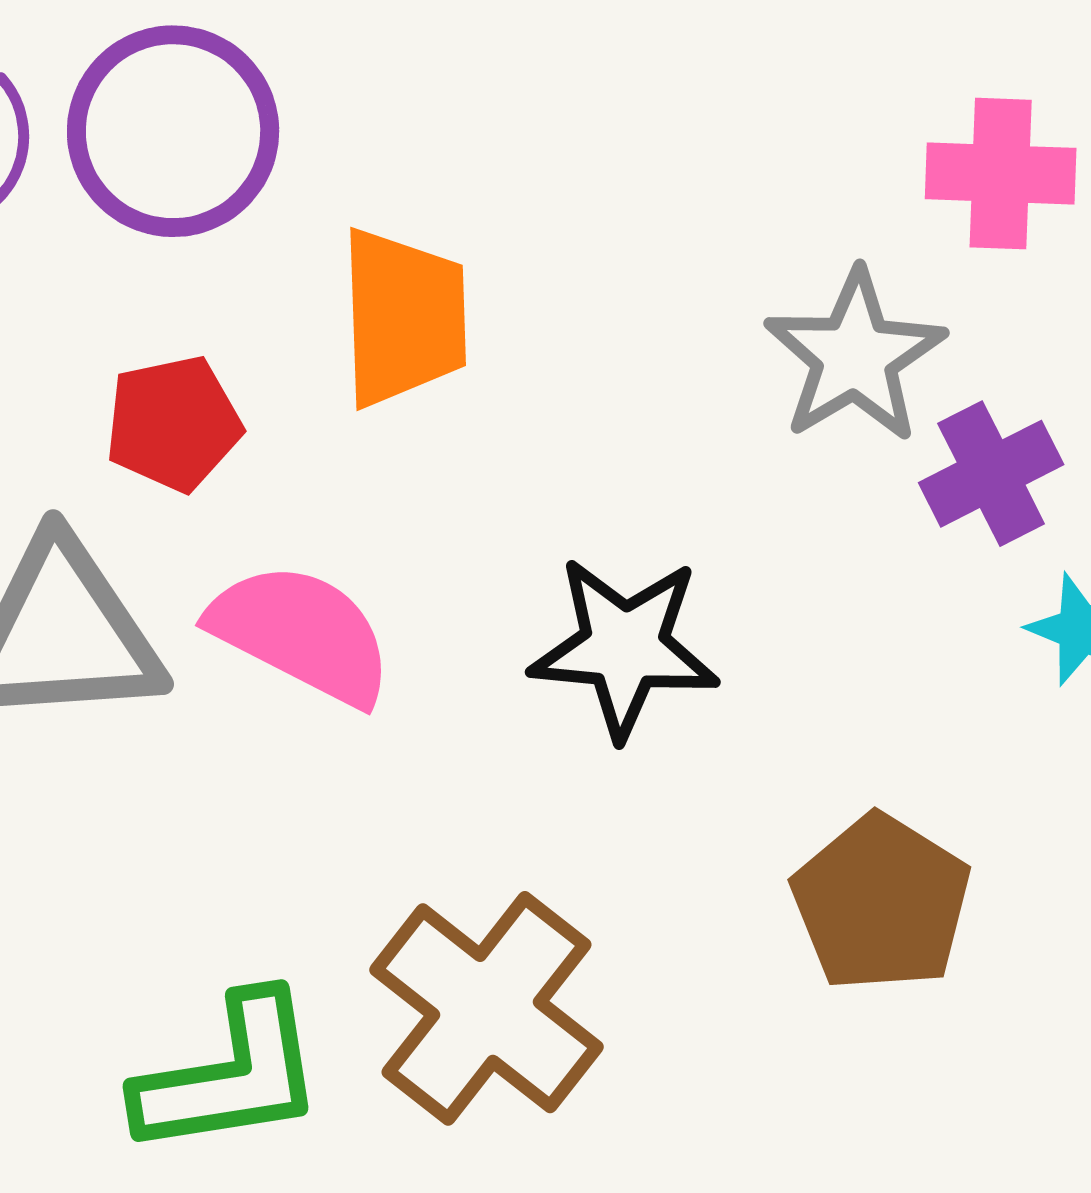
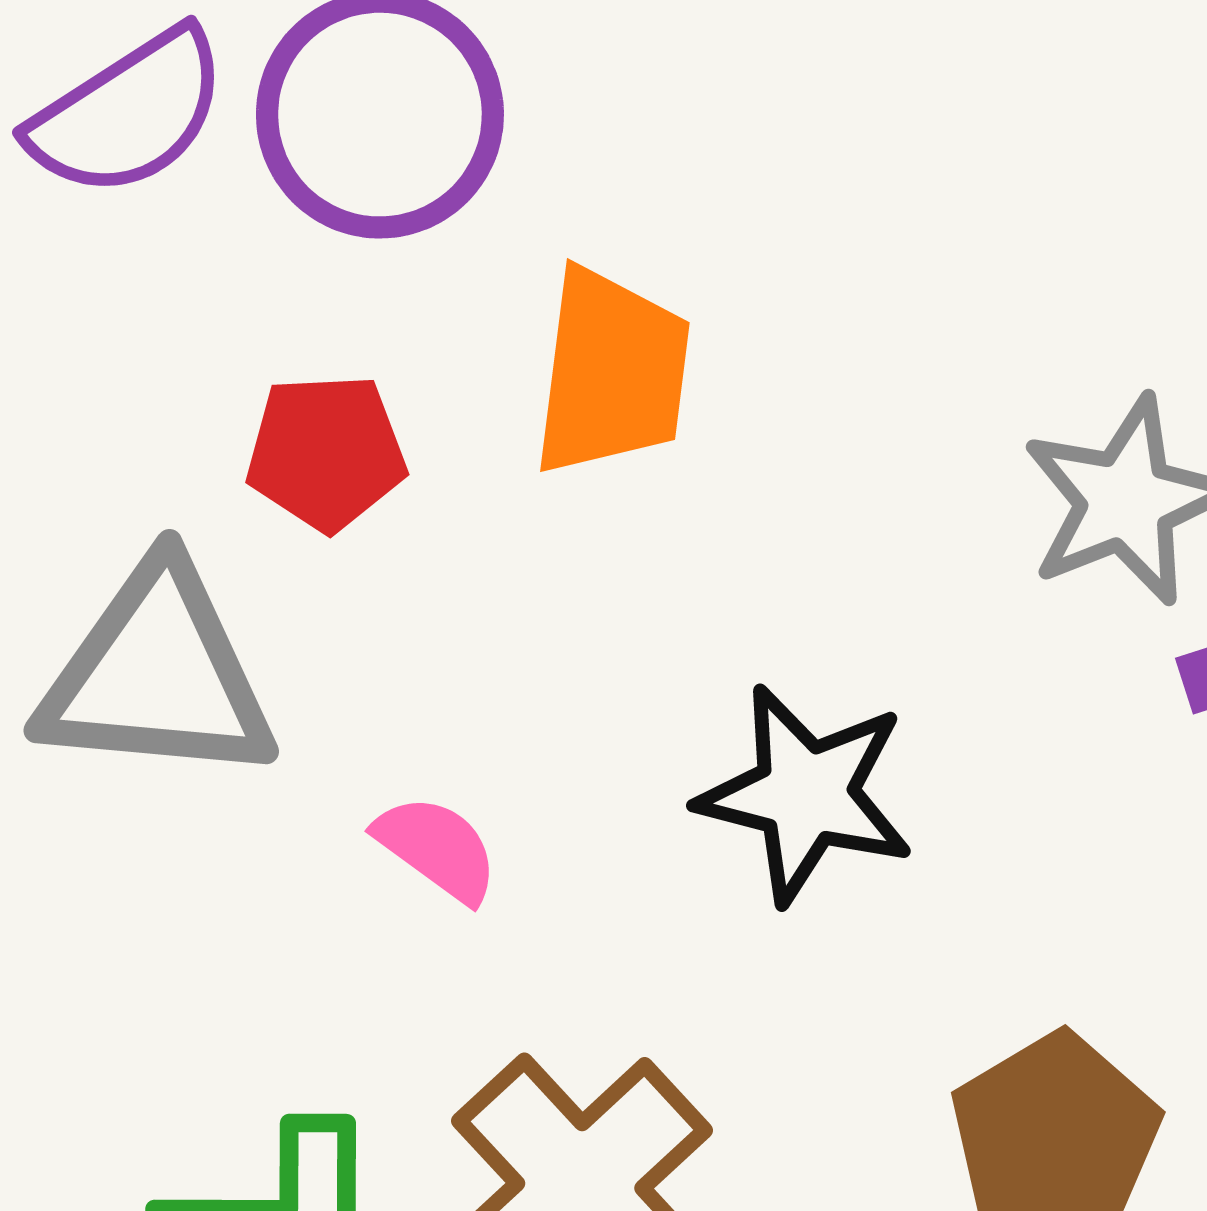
pink semicircle: (301, 634) -> (437, 848), moved, size x0.6

